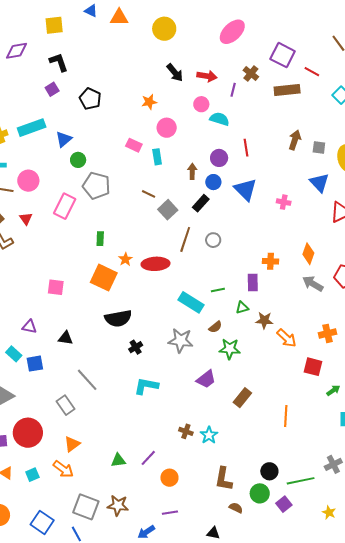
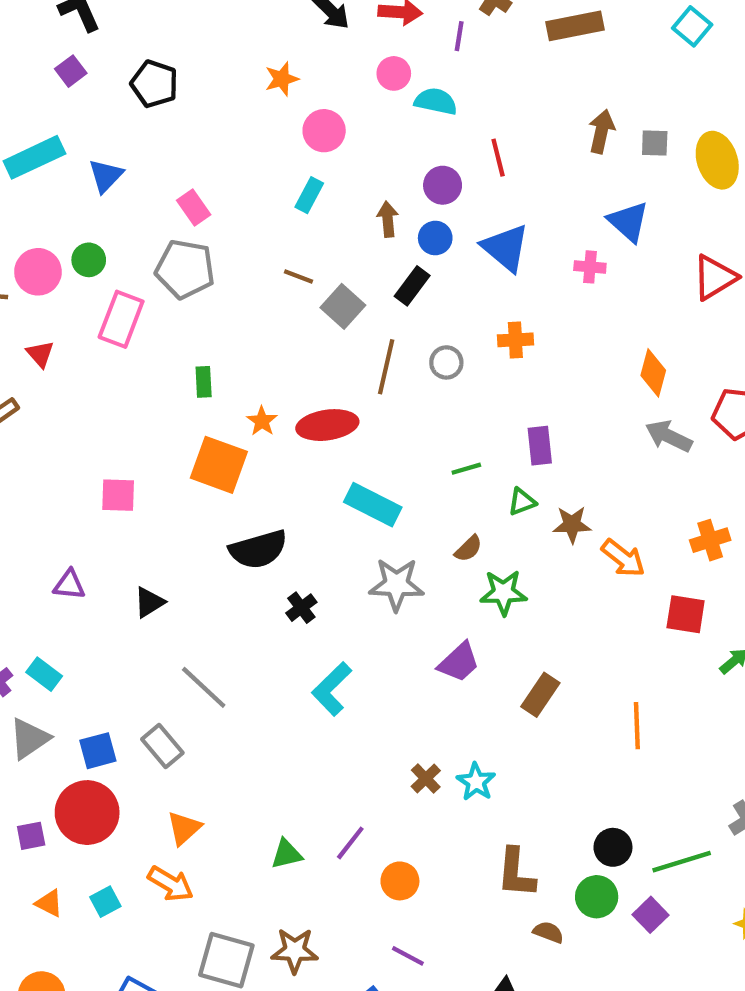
pink rectangle: (134, 145) -> (194, 207), moved, turned 35
cyan rectangle: (157, 157) -> (309, 195), turned 42
green circle: (78, 160) -> (89, 260), moved
blue triangle: (319, 183) -> (628, 222), moved
orange cross: (270, 261) -> (515, 340), moved
cyan rectangle: (191, 302) -> (373, 505), moved
black triangle: (66, 338) -> (149, 602), turned -35
cyan rectangle: (14, 354) -> (44, 674), moved
blue square: (35, 364) -> (98, 751), moved
cyan L-shape: (146, 386) -> (332, 689), turned -50
brown cross: (186, 431) -> (426, 778), turned 32
purple line: (170, 513) -> (408, 956), turned 42

